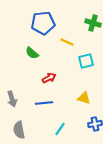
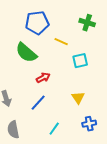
green semicircle: (32, 53) -> (26, 53), size x1.6
yellow triangle: (84, 98) -> (78, 98), turned 40
blue line: (44, 103) -> (38, 103), turned -42

